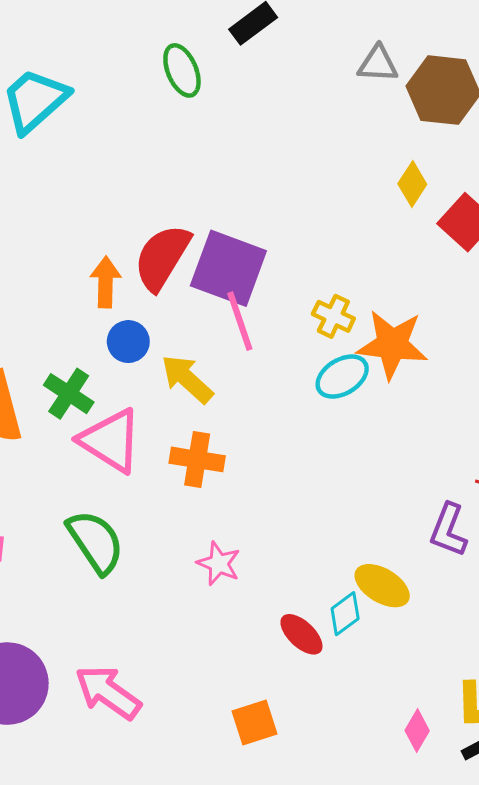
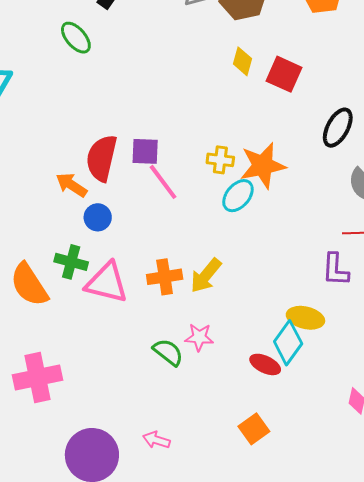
purple square: (228, 268) -> (145, 151), size x0.6
orange arrow: (106, 282) -> (71, 185), turned -40
yellow arrow: (187, 379) -> (206, 275), moved, turned -75
green semicircle: (95, 542) -> (168, 352), moved, size x0.7
cyan diamond: (345, 614) -> (288, 343), size x1.5
pink arrow: (108, 692) -> (156, 440), size x0.6

